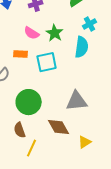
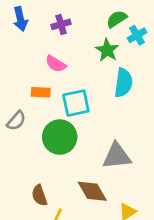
cyan cross: (90, 24) -> (137, 35), moved
green star: (55, 33) -> (107, 50), moved
green circle: (29, 102) -> (60, 137), moved

